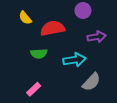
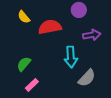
green semicircle: (39, 54) -> (24, 64), moved, turned 133
cyan arrow: (75, 60) -> (71, 57), turned 95

